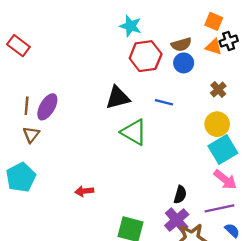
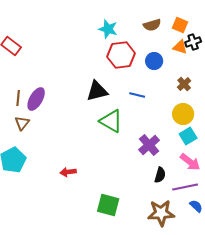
brown semicircle: (181, 44) -> (152, 25), moved
cyan square: (223, 150) -> (188, 136), size x0.7
black semicircle: (180, 195) -> (160, 175), moved
purple cross: (177, 220) -> (149, 145), moved

